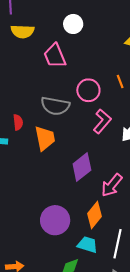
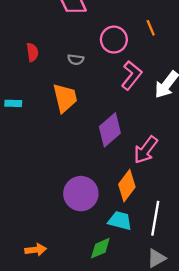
gray semicircle: (55, 106) -> (76, 59), size x0.5
red semicircle: (18, 122) -> (32, 52), moved

